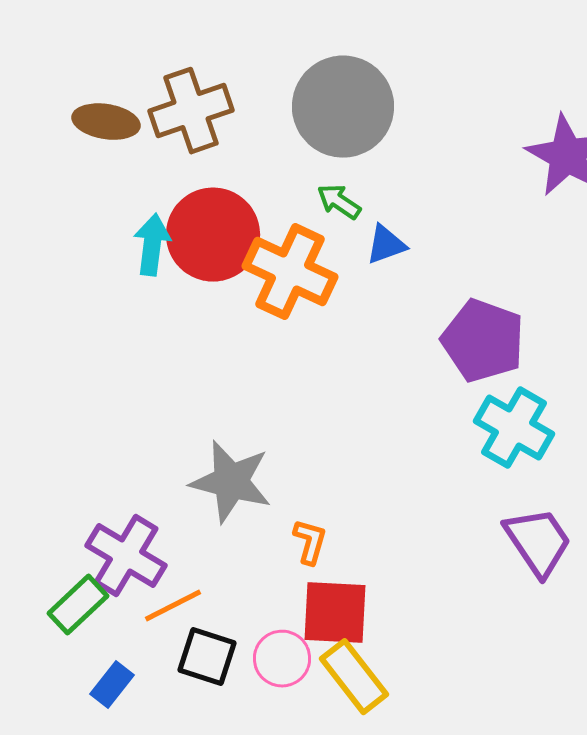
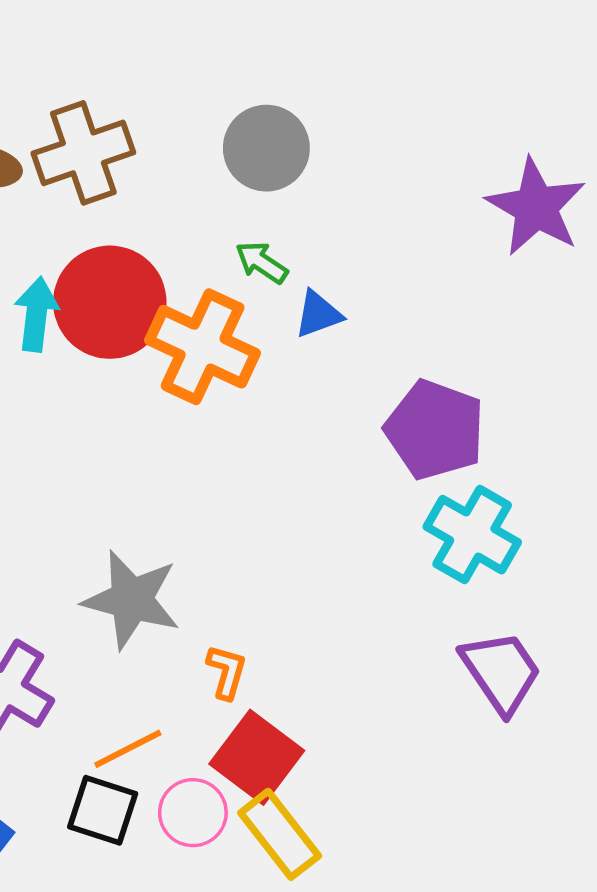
gray circle: (343, 107) -> (266, 148), size x0.7
orange line: (173, 606) -> (128, 749), moved
red square: (335, 613) -> (257, 757), turned 34

